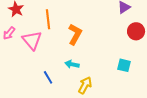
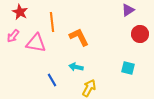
orange L-shape: (75, 34) -> (79, 37), turned -55
pink triangle: (32, 40) -> (36, 43), turned -40

